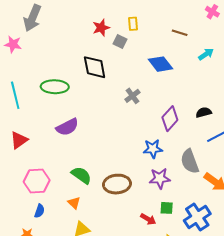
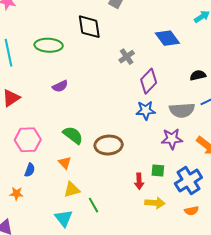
blue diamond: (161, 64) -> (167, 38), moved
purple diamond: (170, 119) -> (149, 81), moved
purple semicircle: (67, 127) -> (60, 86), size x0.7
gray semicircle: (190, 161) -> (182, 110), moved, turned -75
purple star: (160, 178) -> (172, 139), moved
red arrow: (148, 219) -> (139, 181), turned 56

